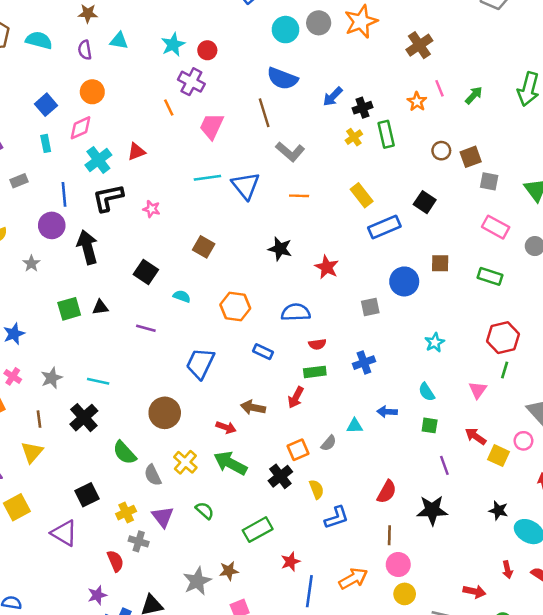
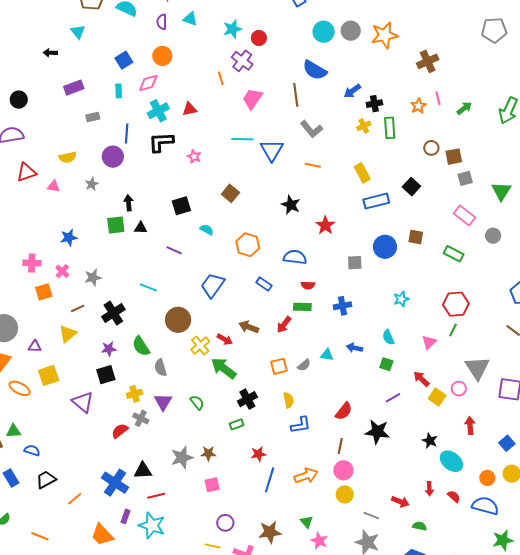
gray square: (489, 181) -> (465, 178), turned -35
black arrow: (87, 247) -> (128, 203), moved, size x0.6
black square: (146, 272) -> (181, 206), turned 30
cyan line: (98, 381) -> (148, 288), moved
brown line: (39, 419) -> (78, 308), turned 64
yellow cross: (185, 462) -> (200, 346), moved
purple line: (444, 465) -> (393, 398), turned 70
black cross: (280, 476) -> (247, 399), moved
green rectangle: (258, 530) -> (237, 424), size x0.6
red semicircle: (115, 561) -> (120, 431), turned -114
purple star: (97, 595) -> (109, 349), moved

